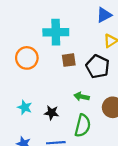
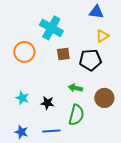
blue triangle: (104, 15) -> (96, 12), turned 35
cyan cross: (56, 32) -> (51, 28), turned 30
black pentagon: (98, 67) -> (90, 60), turned -30

